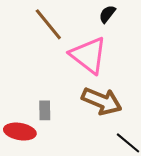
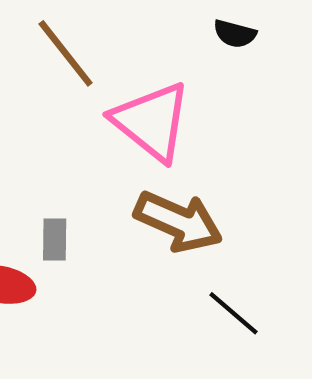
black semicircle: (107, 14) -> (235, 34), moved, turned -114

